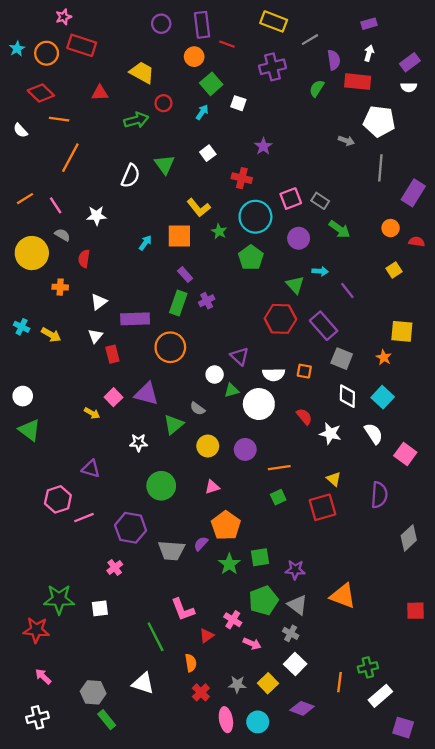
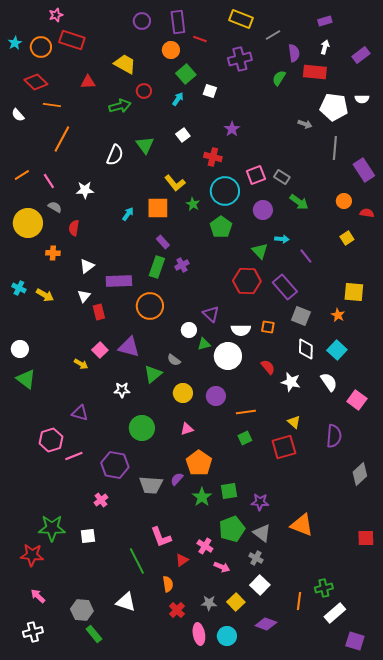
white semicircle: (409, 87) -> (362, 99), moved
purple rectangle: (413, 193) -> (364, 170), turned -65

